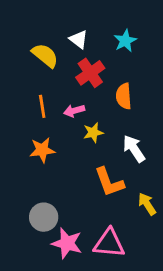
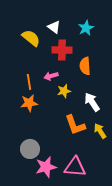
red cross: (90, 73) -> (62, 50), turned 36
orange line: (42, 106) -> (29, 82), moved
yellow arrow: (147, 204) -> (100, 131), moved
pink star: (67, 243) -> (46, 167), turned -30

